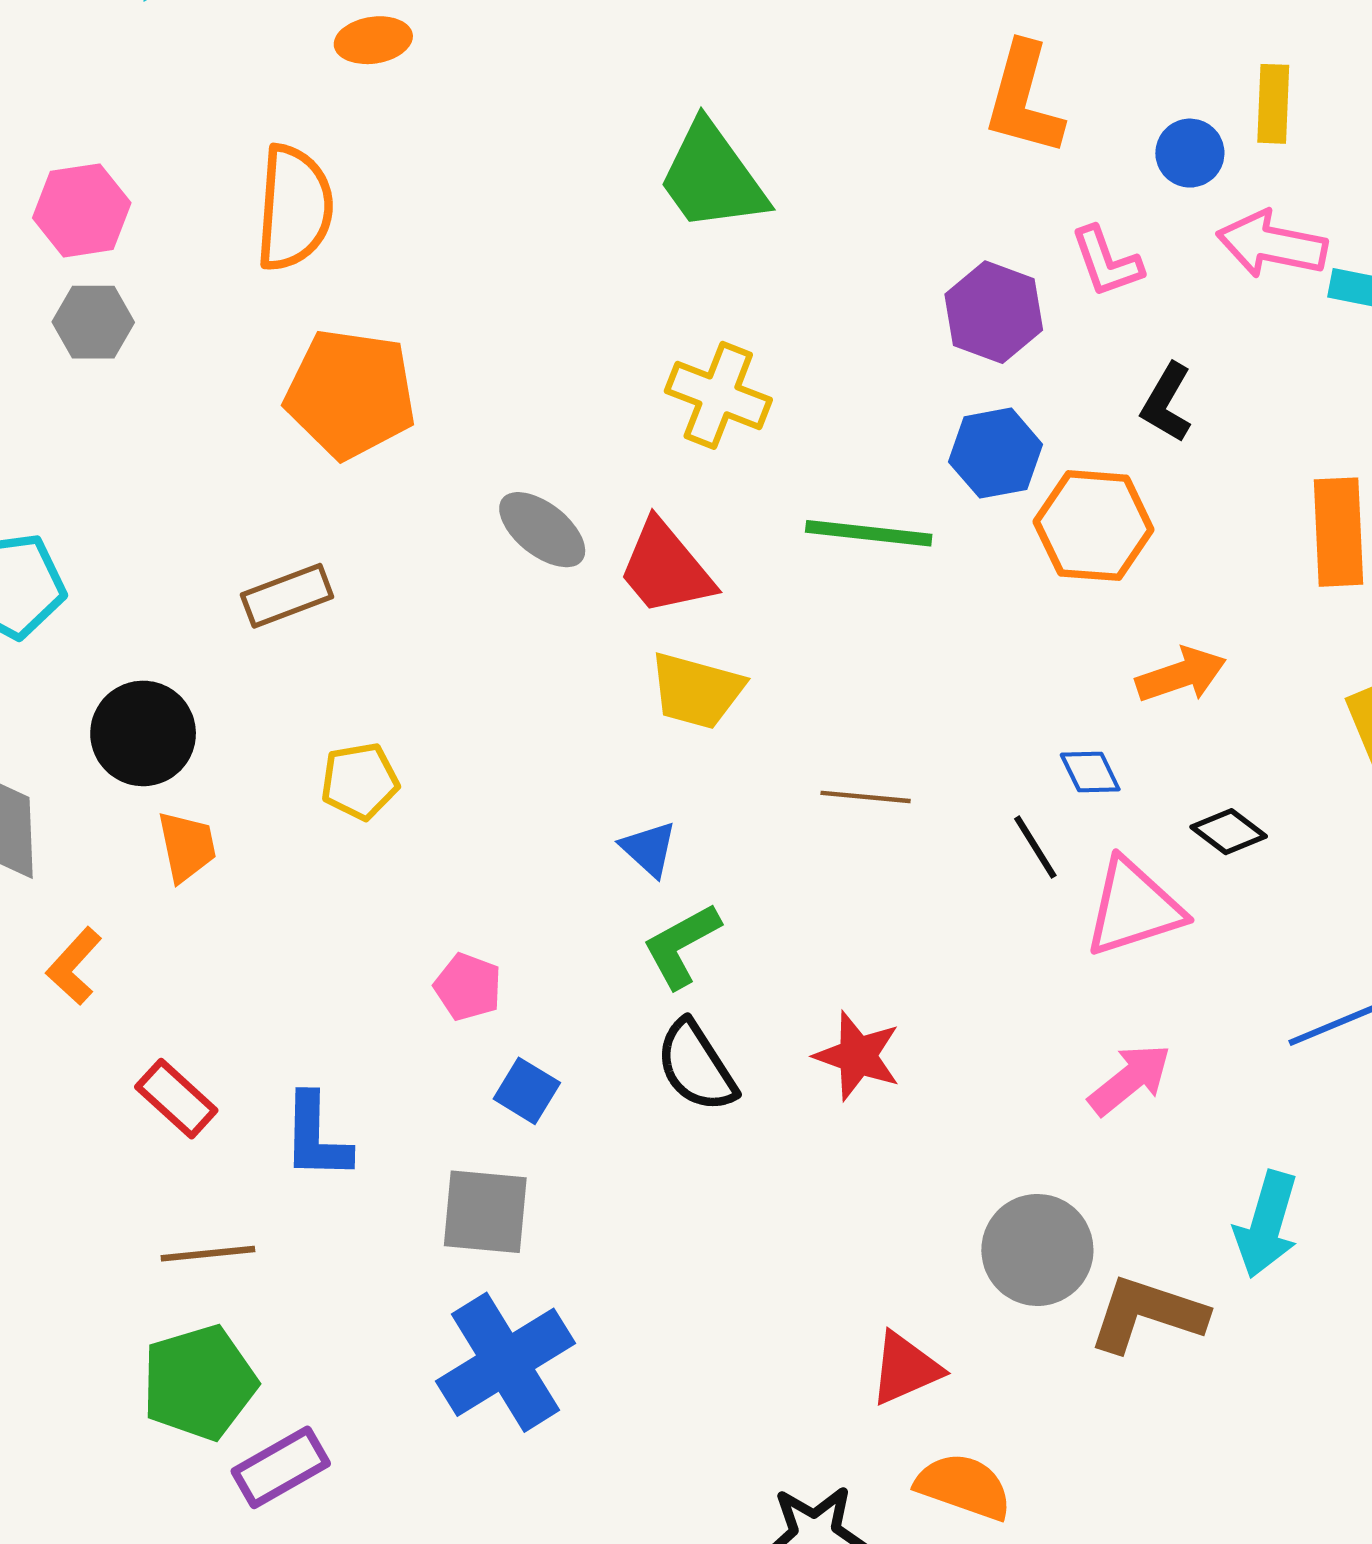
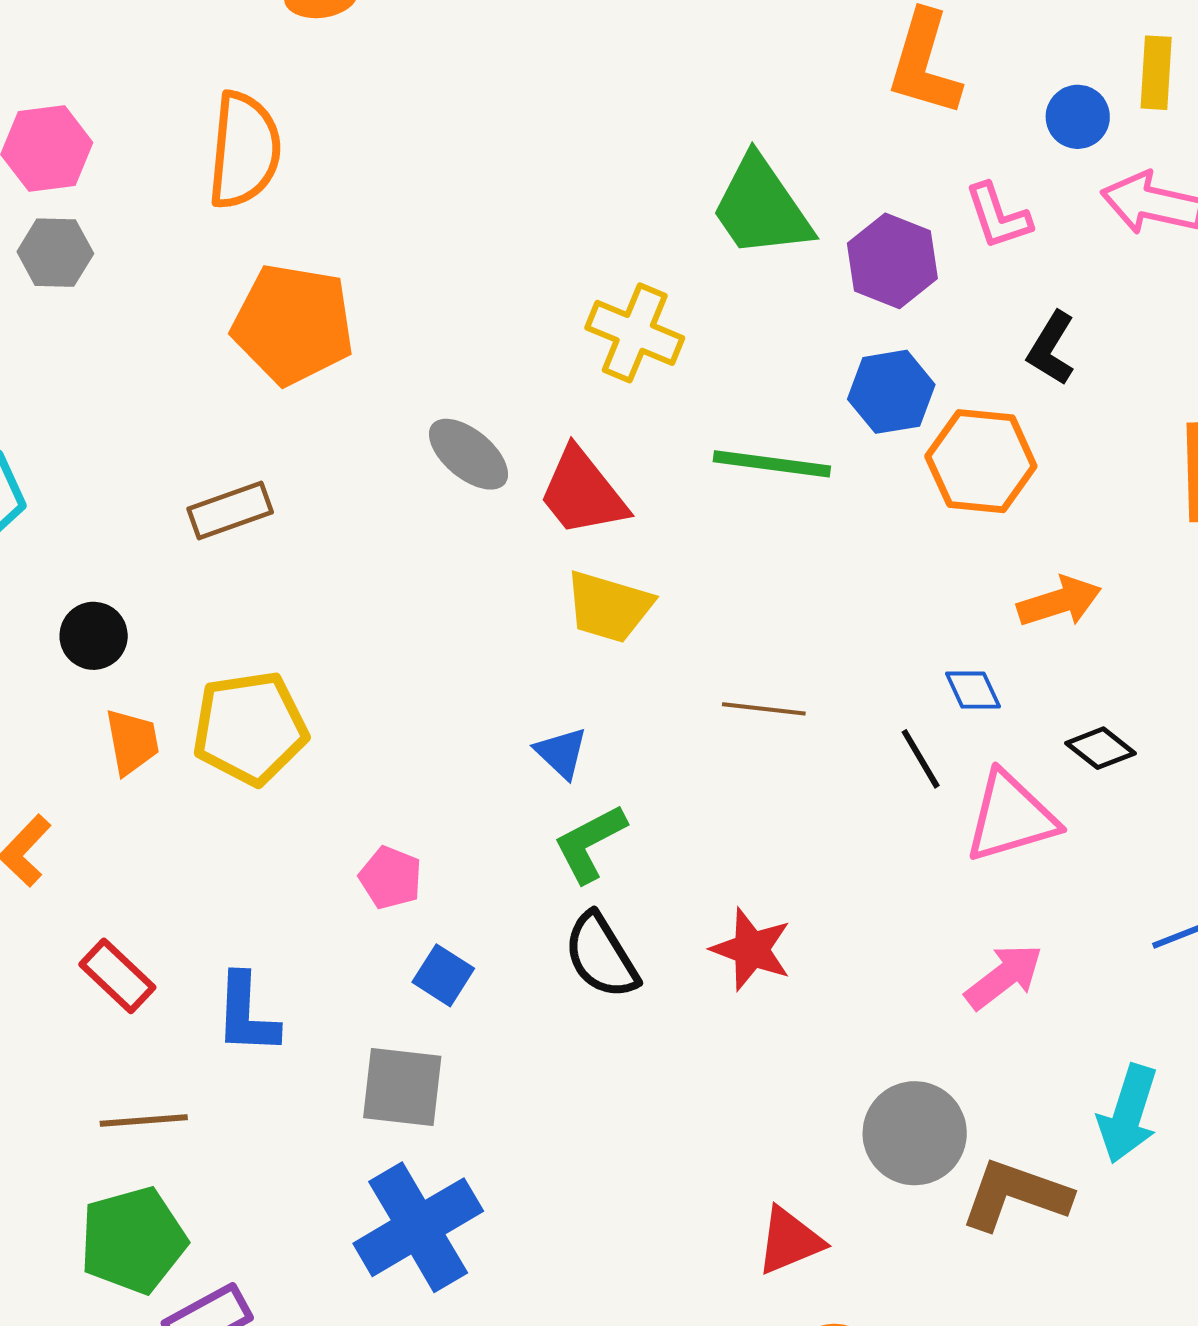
green trapezoid: (712, 177) -> (761, 207), moved
black circle: (143, 733) -> (94, 636), size x0.7
yellow pentagon: (360, 781) -> (250, 728), moved, size x1.6

